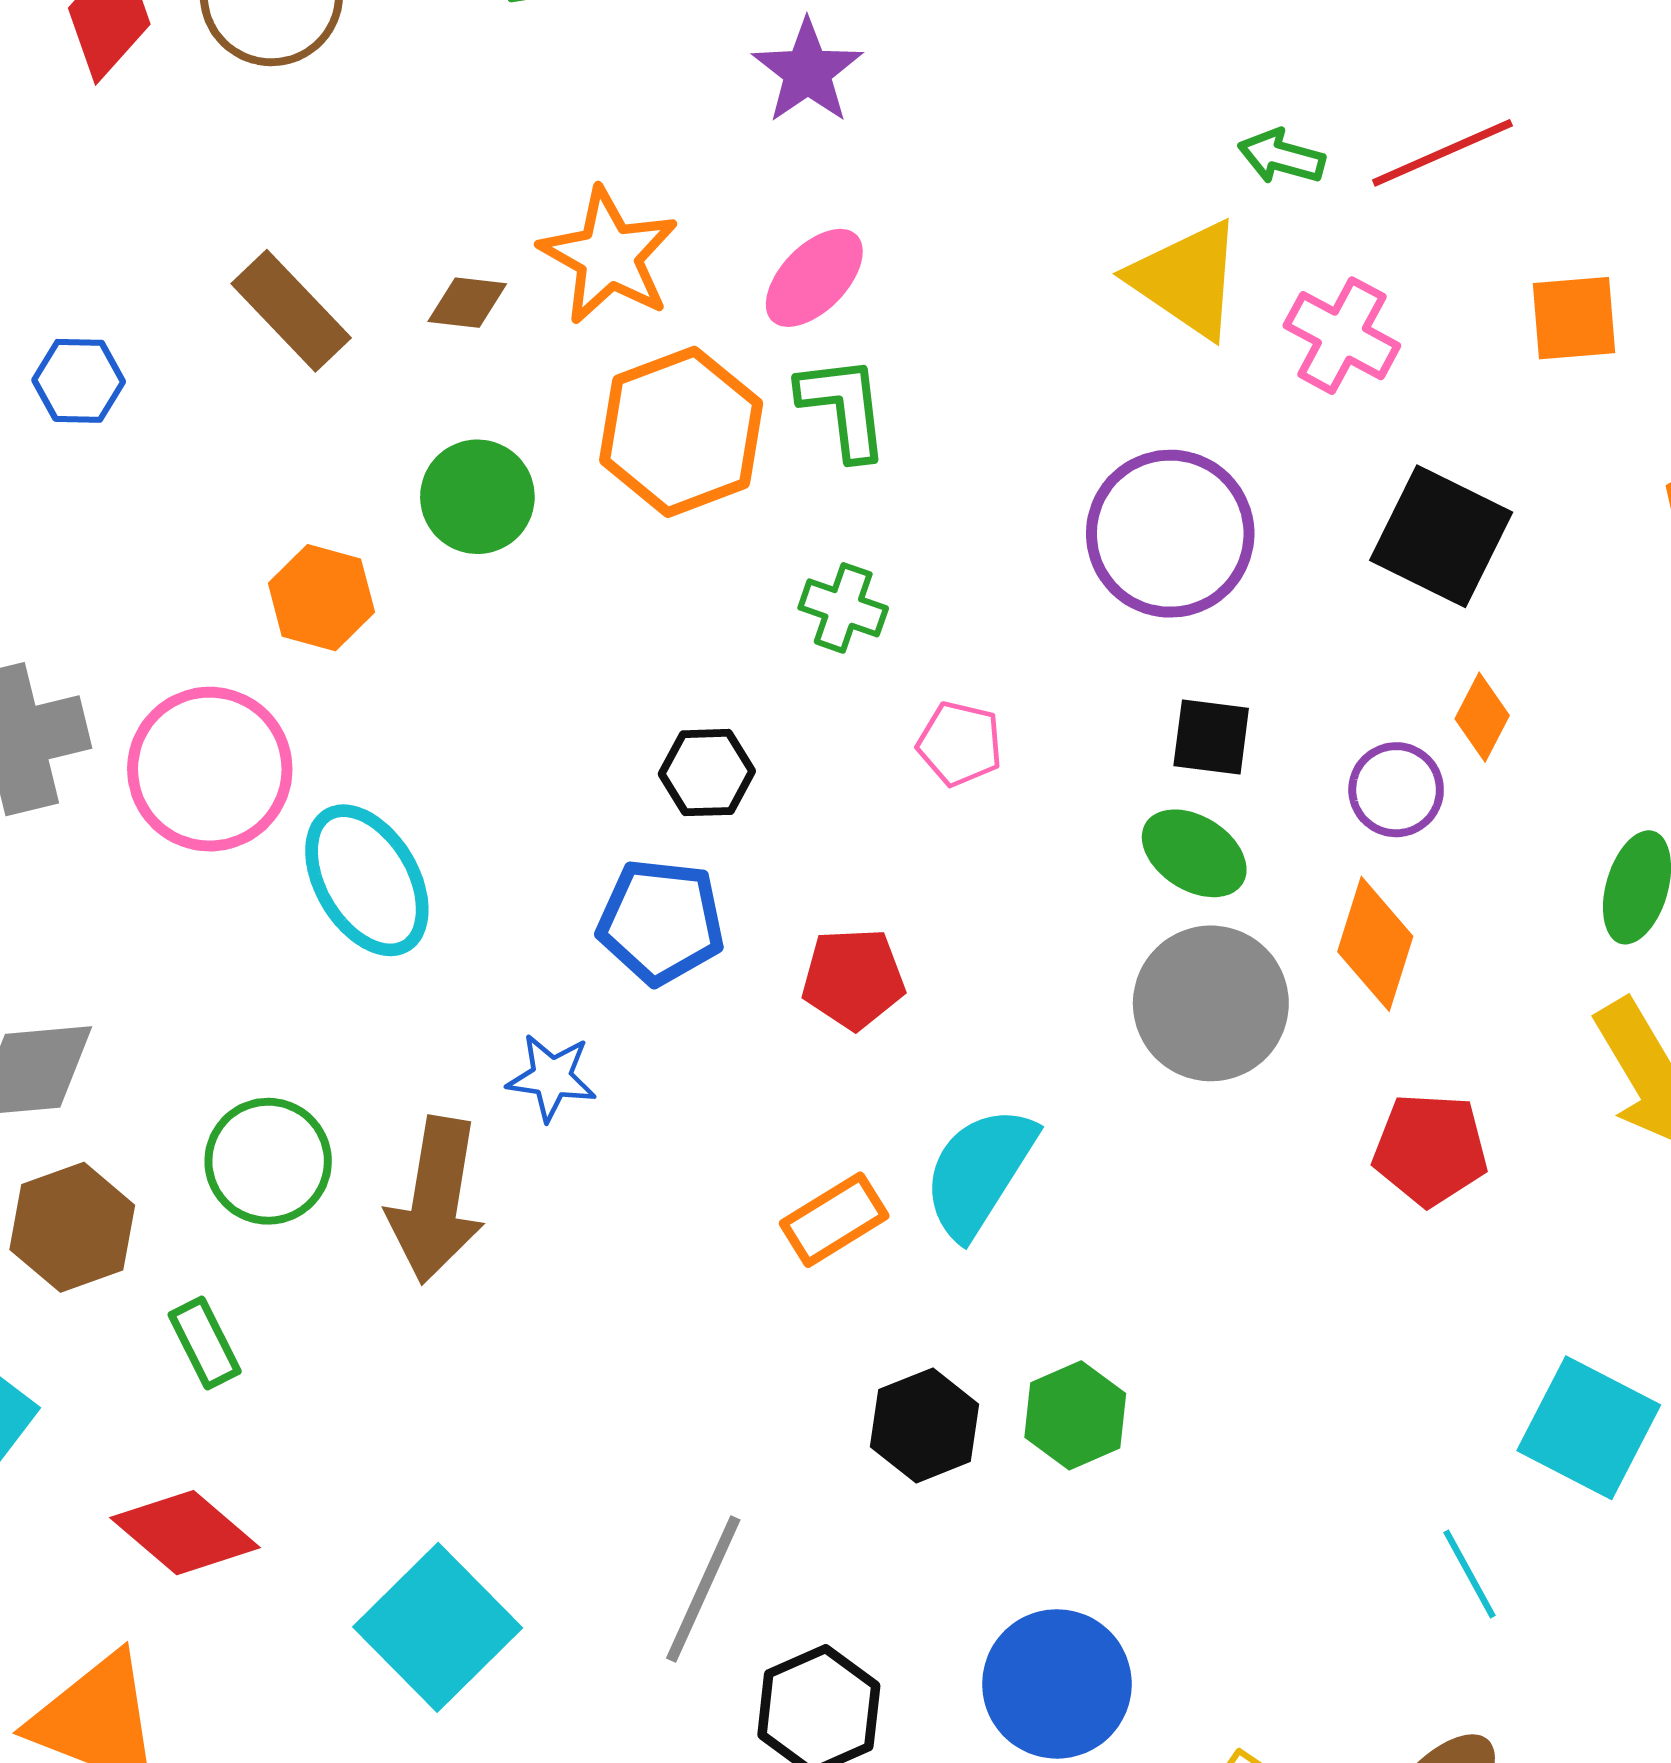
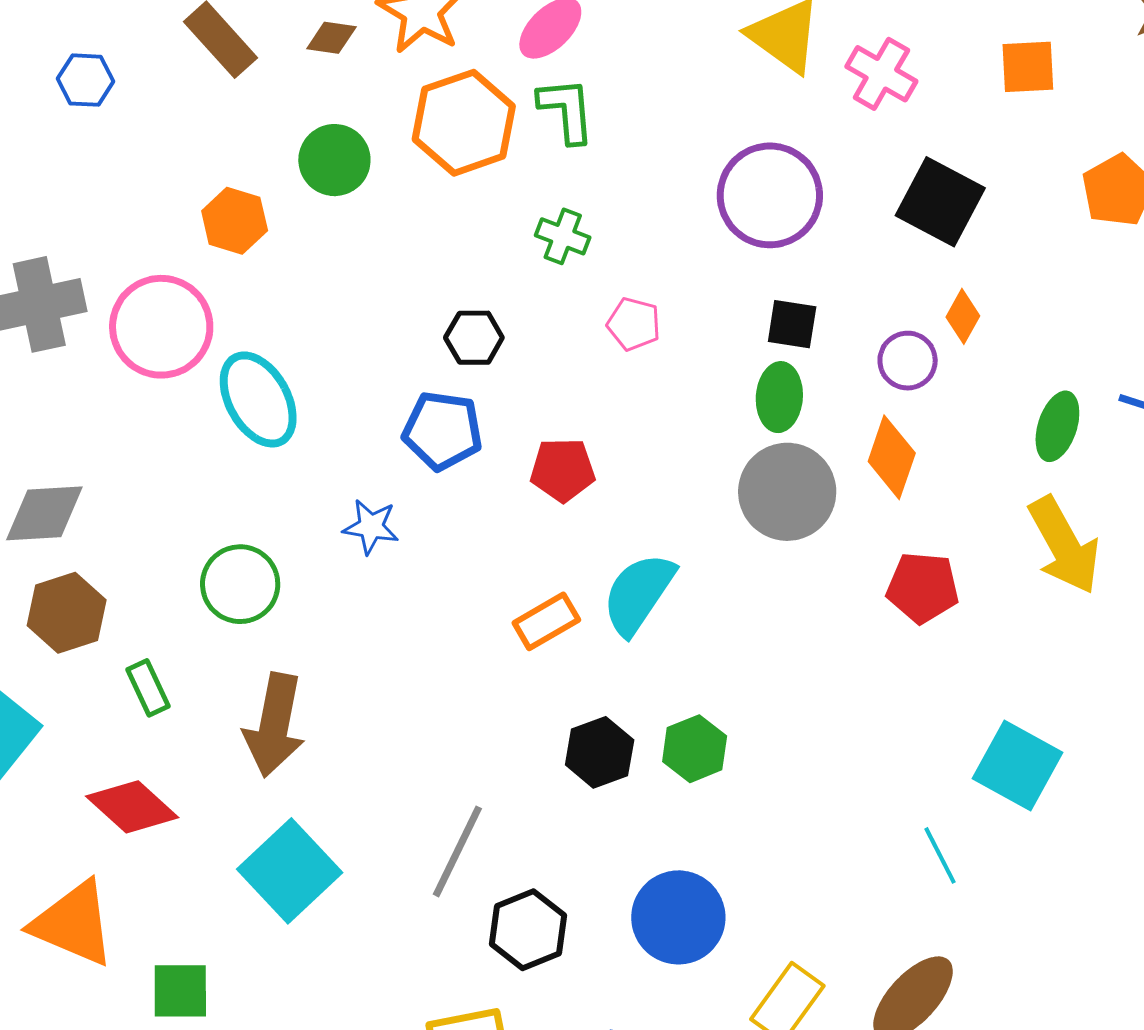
green ellipse: (1194, 853) -> (779, 397), turned 60
green circle: (268, 1161) -> (240, 584), moved
brown arrow: (436, 1200) -> (274, 725), moved

